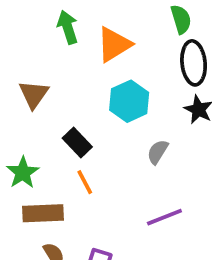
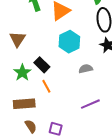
gray semicircle: (158, 152) -> (86, 69), turned 48
green star: (23, 173) -> (22, 73), moved

